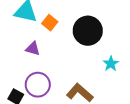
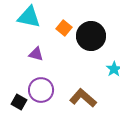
orange square: (50, 23) -> (64, 28), moved

